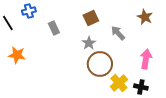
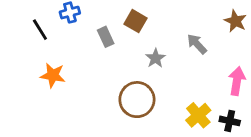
brown square: (91, 18) -> (136, 21), moved, turned -35
brown circle: (100, 64) -> (137, 100), moved

